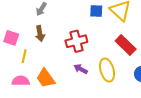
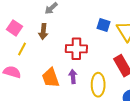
purple arrow: (81, 69) -> (73, 77), turned 40
orange trapezoid: (46, 78) -> (51, 78), moved

